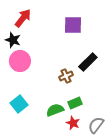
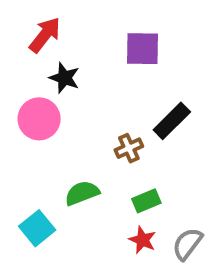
black star: (13, 40) -> (64, 78), moved
cyan square: (19, 104) -> (37, 228), moved
green semicircle: (55, 110) -> (82, 193), moved

